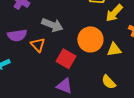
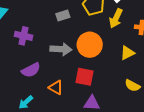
orange circle: (90, 39) -> (90, 45), moved
orange triangle: (38, 45) -> (56, 87), moved

